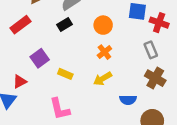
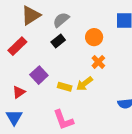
yellow arrow: (103, 79) -> (84, 84), moved
red triangle: (20, 82) -> (19, 92), moved

